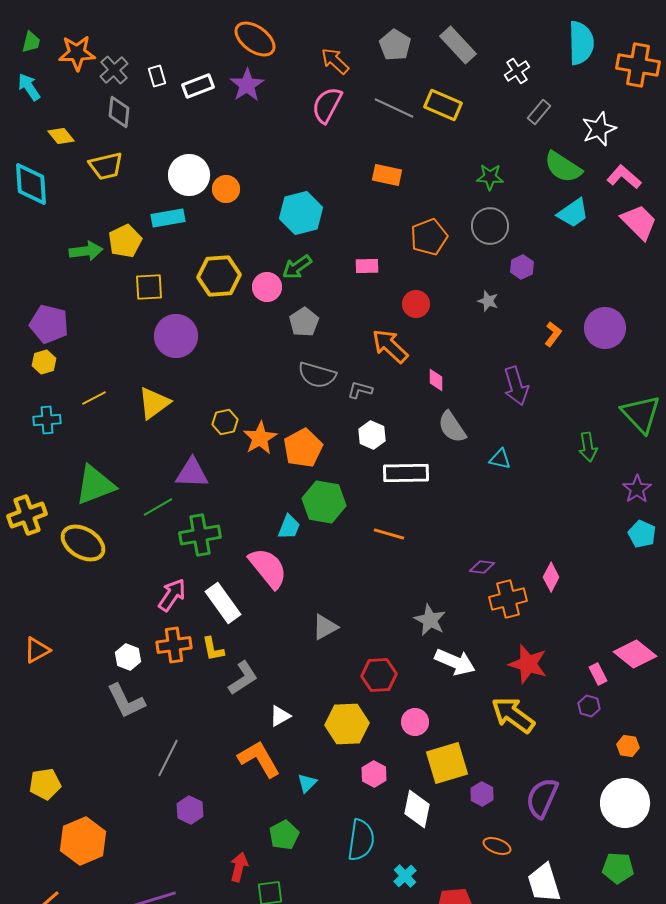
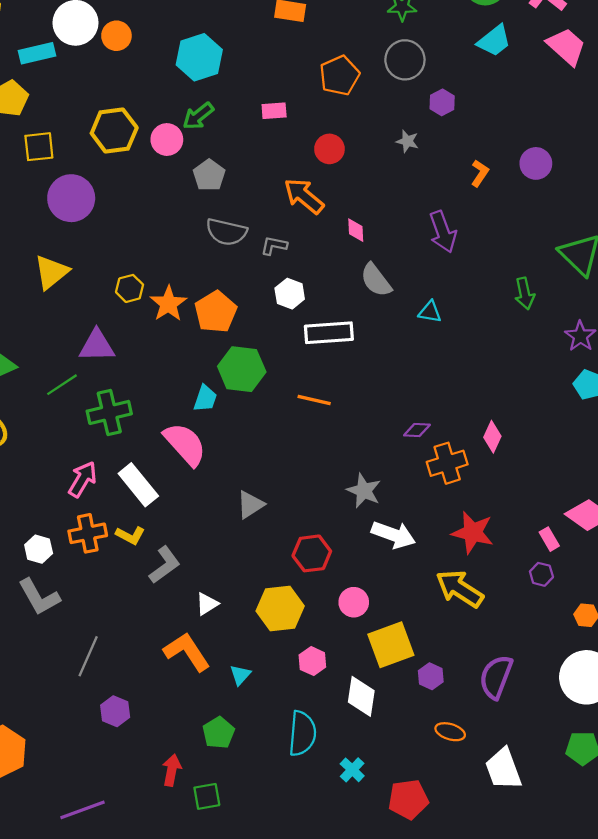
cyan rectangle: (168, 218) -> (37, 53), moved
purple circle: (605, 328) -> (536, 163), size x0.7
yellow L-shape: (213, 649) -> (130, 535), turned -48

